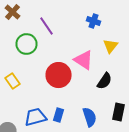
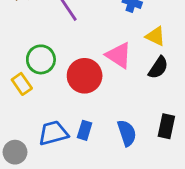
green circle: (26, 44) -> (41, 59), moved
yellow triangle: (110, 46) -> (155, 36), turned -42
black semicircle: (104, 81) -> (158, 68), moved

